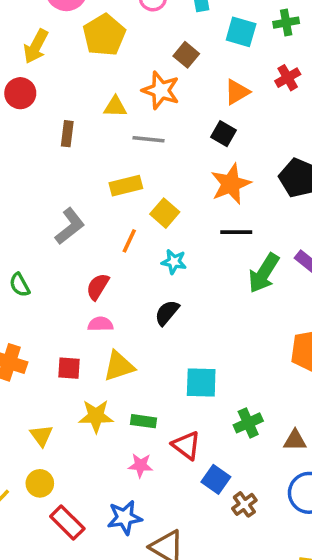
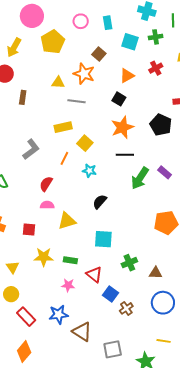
brown rectangle: (67, 134) -> (23, 97), moved
black semicircle: (167, 313) -> (100, 202), moved
yellow triangle: (119, 366) -> (67, 221), moved

